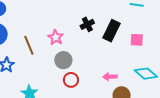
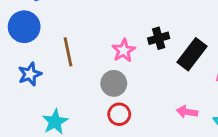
pink star: (56, 37) -> (124, 51), moved
pink arrow: (110, 77) -> (187, 112), moved

